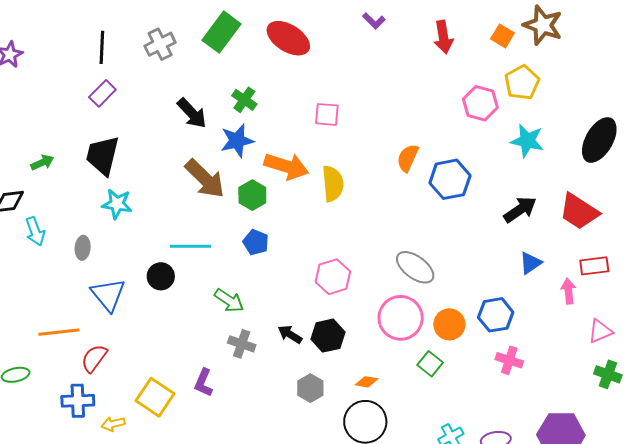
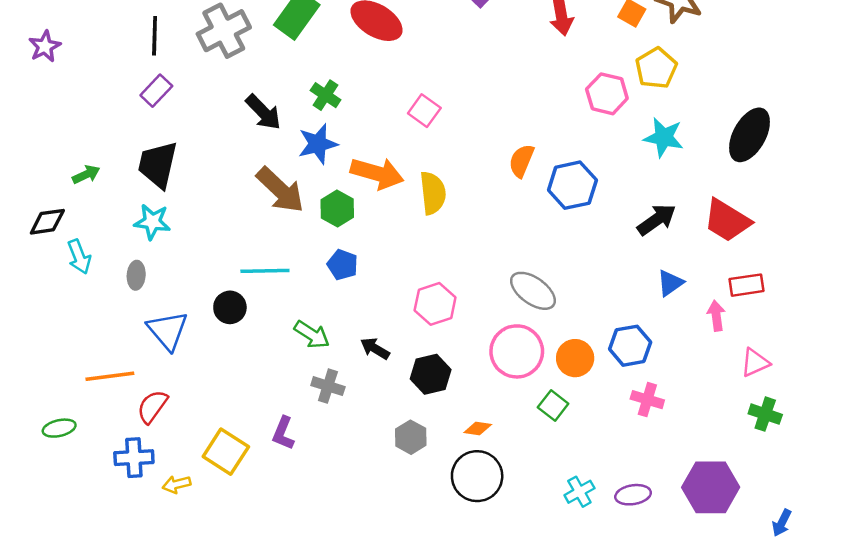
gray cross: (160, 44) -> (224, 31), size x1.4
pink square: (327, 114) -> (424, 111), turned 32
cyan star: (117, 204) -> (152, 222), moved
black arrow: (290, 334) -> (375, 348), moved

